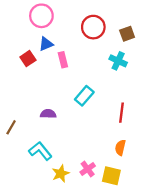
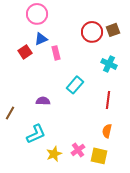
red circle: (93, 27) -> (92, 32), moved
cyan cross: (118, 61) -> (109, 64), moved
cyan L-shape: (40, 151) -> (36, 134), turned 105

